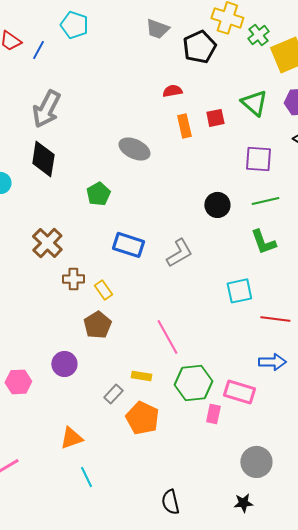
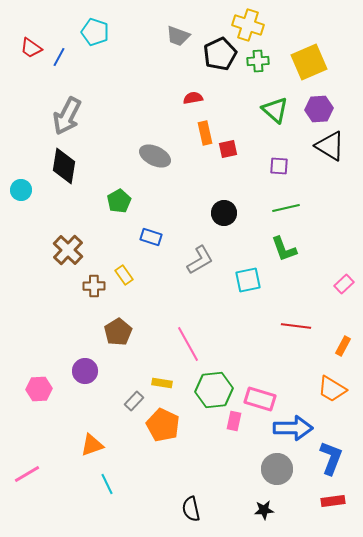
green cross: (258, 35) -> (258, 61), moved, turned 35
red square: (215, 118) -> (228, 149), moved
purple square: (258, 159) -> (279, 166), size x0.7
black circle: (217, 205) -> (224, 213), moved
blue rectangle: (128, 245) -> (151, 237), moved, size x0.7
yellow rectangle: (103, 290) -> (124, 275), moved
cyan square: (239, 291) -> (248, 280), moved
blue arrow: (272, 362) -> (293, 428), moved, size x1.4

